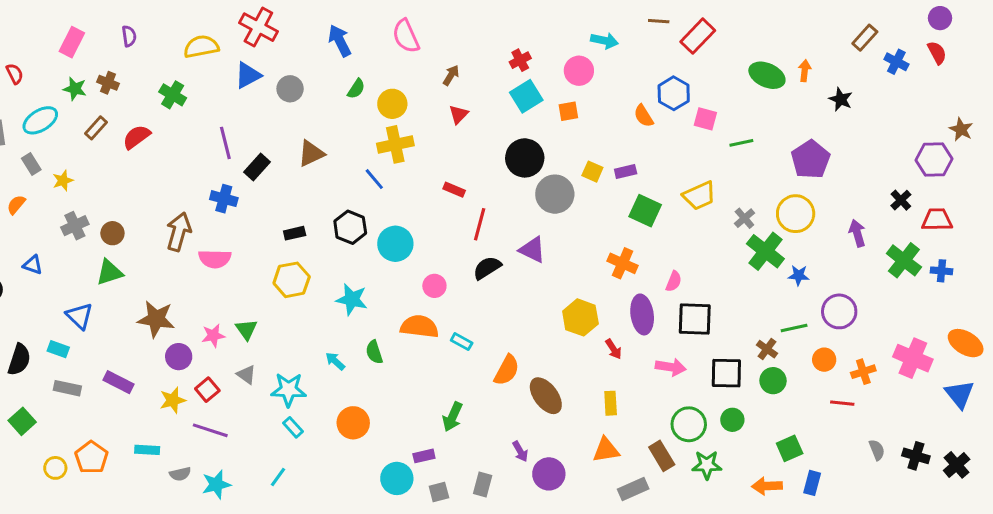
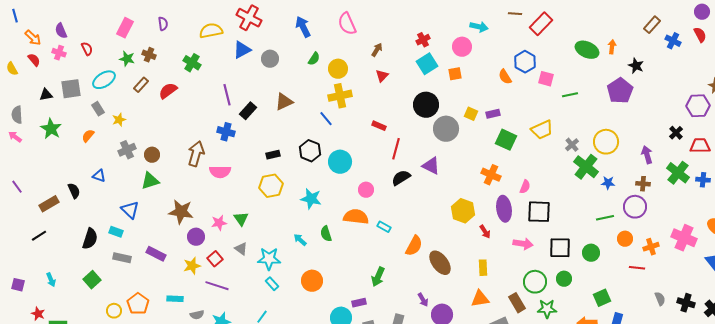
purple pentagon: (811, 159) -> (620, 91), moved
brown cross: (767, 349) -> (643, 184), moved, turned -32

